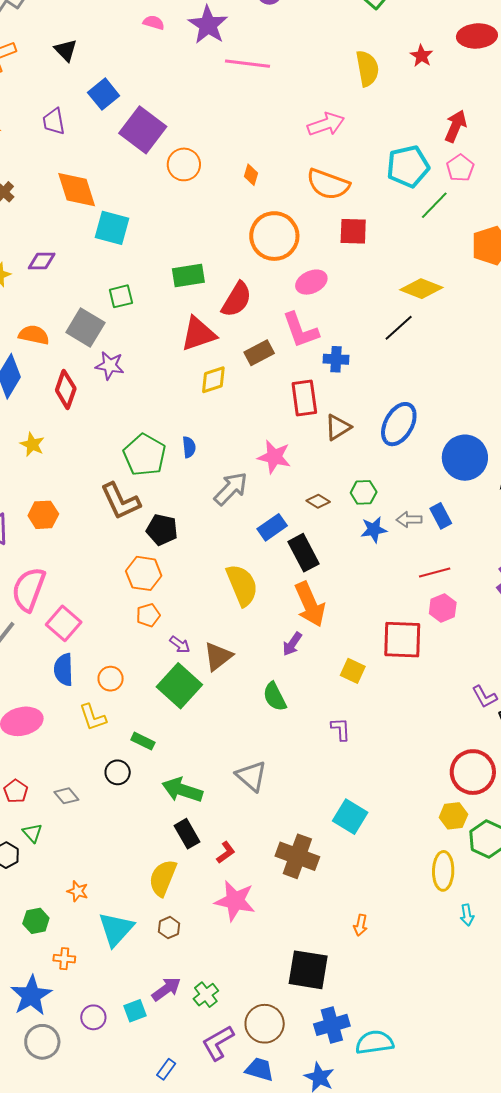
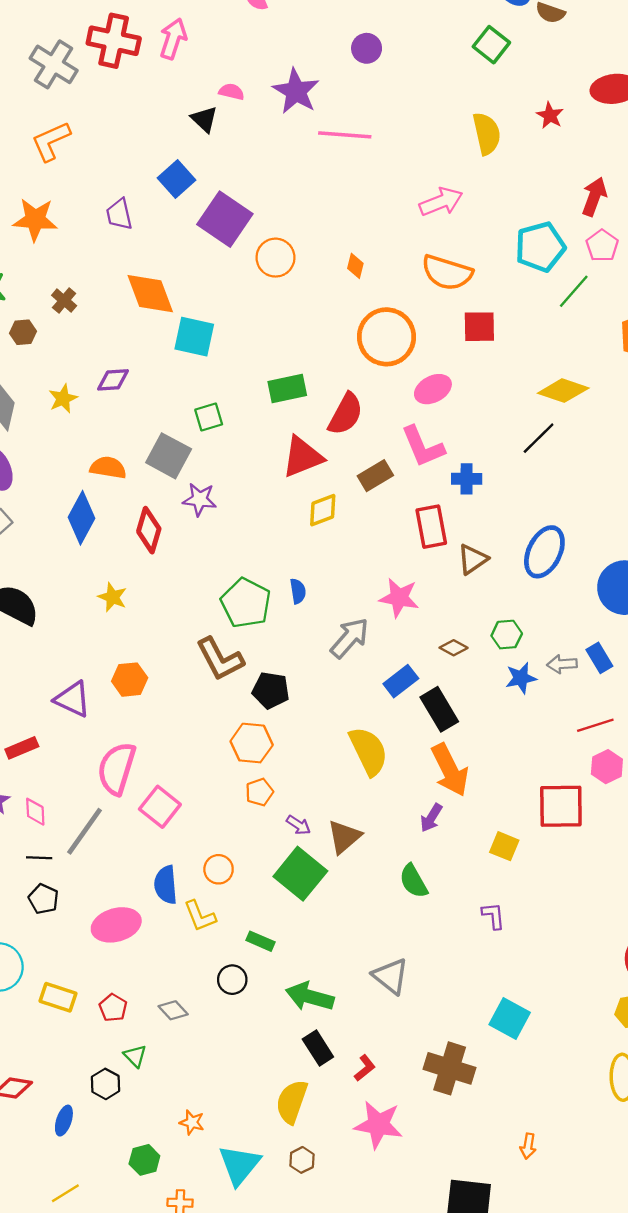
black triangle: (66, 50) -> (204, 119), moved
blue semicircle: (64, 670) -> (166, 885), moved

